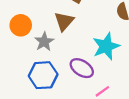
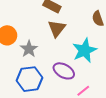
brown triangle: (64, 21) -> (57, 28), moved

